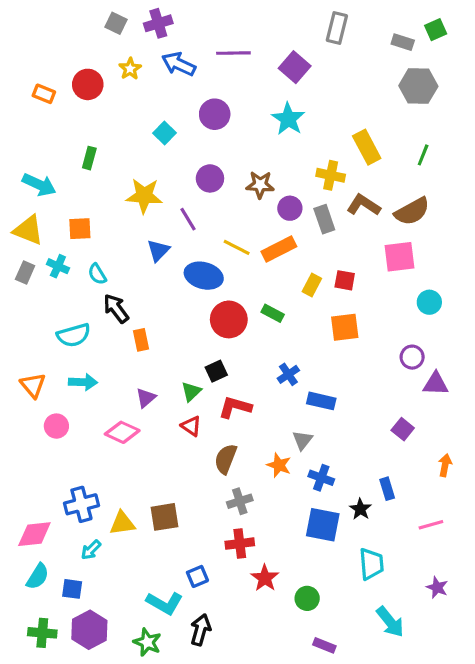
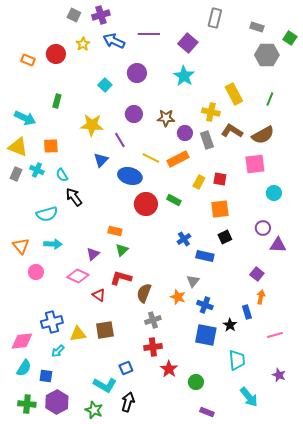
green square: (436, 30) -> (290, 38), moved, turned -32
orange rectangle: (141, 340) -> (115, 231), moved, turned -64
black square: (216, 371) -> (225, 237), moved
red L-shape: (235, 407) -> (121, 278), moved
red triangle: (191, 426) -> (99, 295), moved
orange arrow: (445, 465) -> (261, 297), moved

